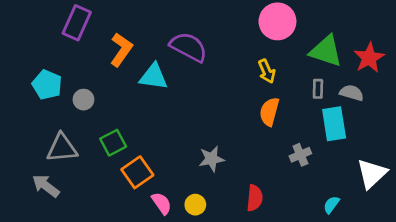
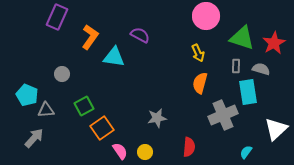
purple semicircle: (189, 47) -> (140, 35), size x0.7
cyan pentagon: (47, 85) -> (27, 95), moved
gray triangle: (62, 148) -> (46, 110), size x0.7
gray cross: (300, 155) -> (223, 115), size x1.8
gray arrow: (46, 186) -> (34, 138), turned 95

